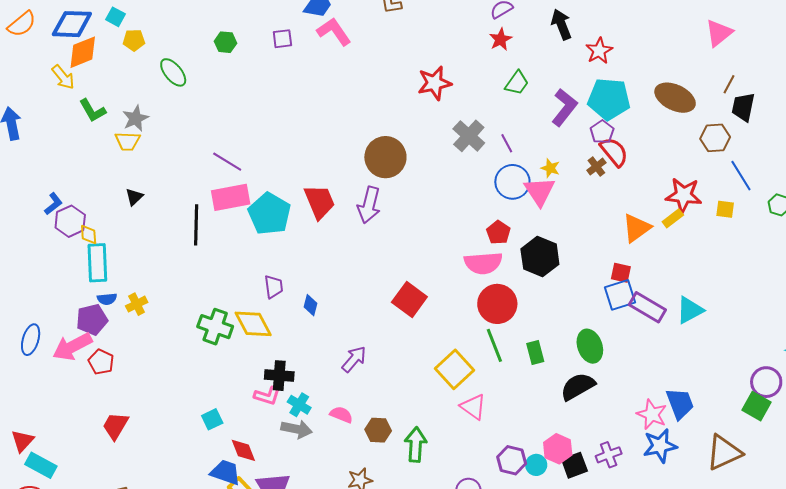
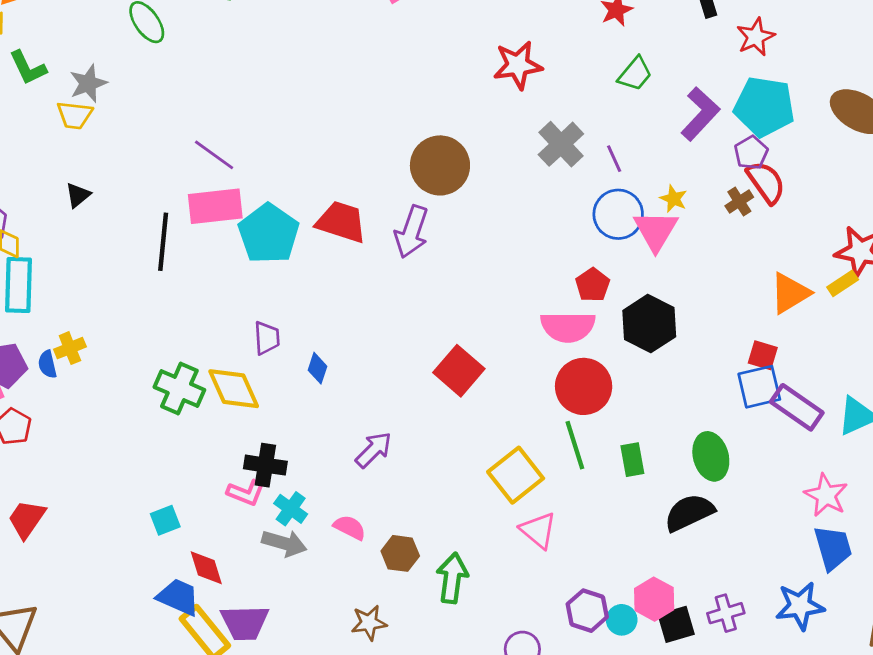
red trapezoid: (320, 202) -> (341, 222), turned -54
blue semicircle: (107, 299) -> (47, 364), moved, turned 78
pink star: (652, 414) -> (826, 495), moved

